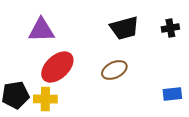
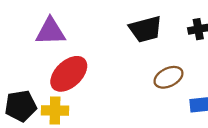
brown ellipse: (114, 70) -> (168, 77), moved

